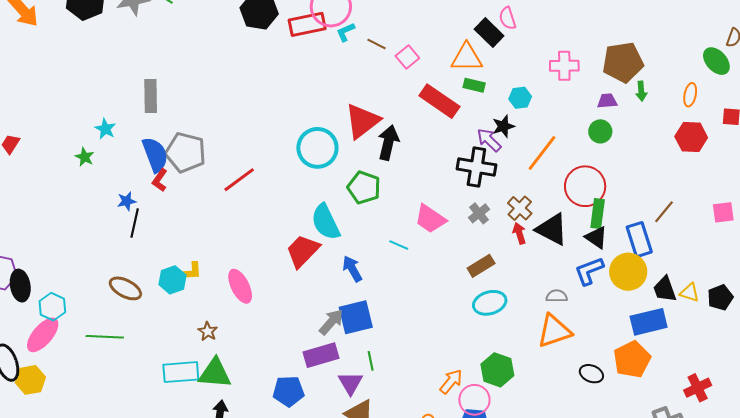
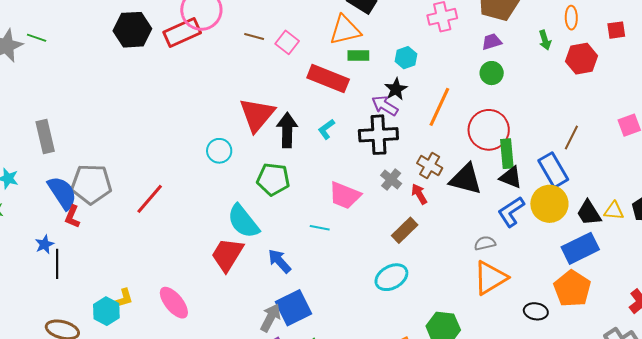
cyan L-shape: (346, 32) -> (326, 129), moved
green arrow: (641, 91) -> (545, 40), moved
cyan circle: (317, 148) -> (219, 151), size x0.6
red arrow: (519, 233) -> (419, 194), moved
cyan ellipse: (490, 303) -> (391, 277), moved

